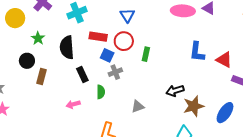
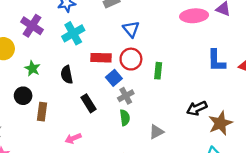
black semicircle: (67, 47) -> (67, 75), size x0.7
blue square: (107, 55) -> (114, 78), turned 32
green semicircle: (101, 92) -> (125, 118), moved
pink arrow: (73, 104) -> (73, 138), moved

